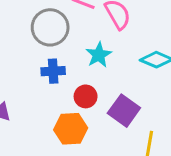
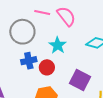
red circle: (86, 96) -> (47, 67), moved

